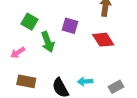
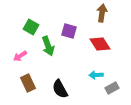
brown rectangle: (26, 81) -> (28, 83), turned 54
cyan arrow: (85, 81) -> (96, 75), moved

